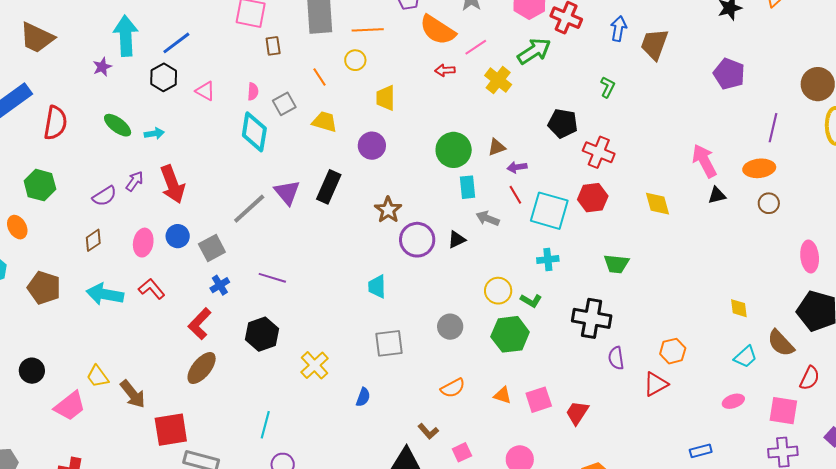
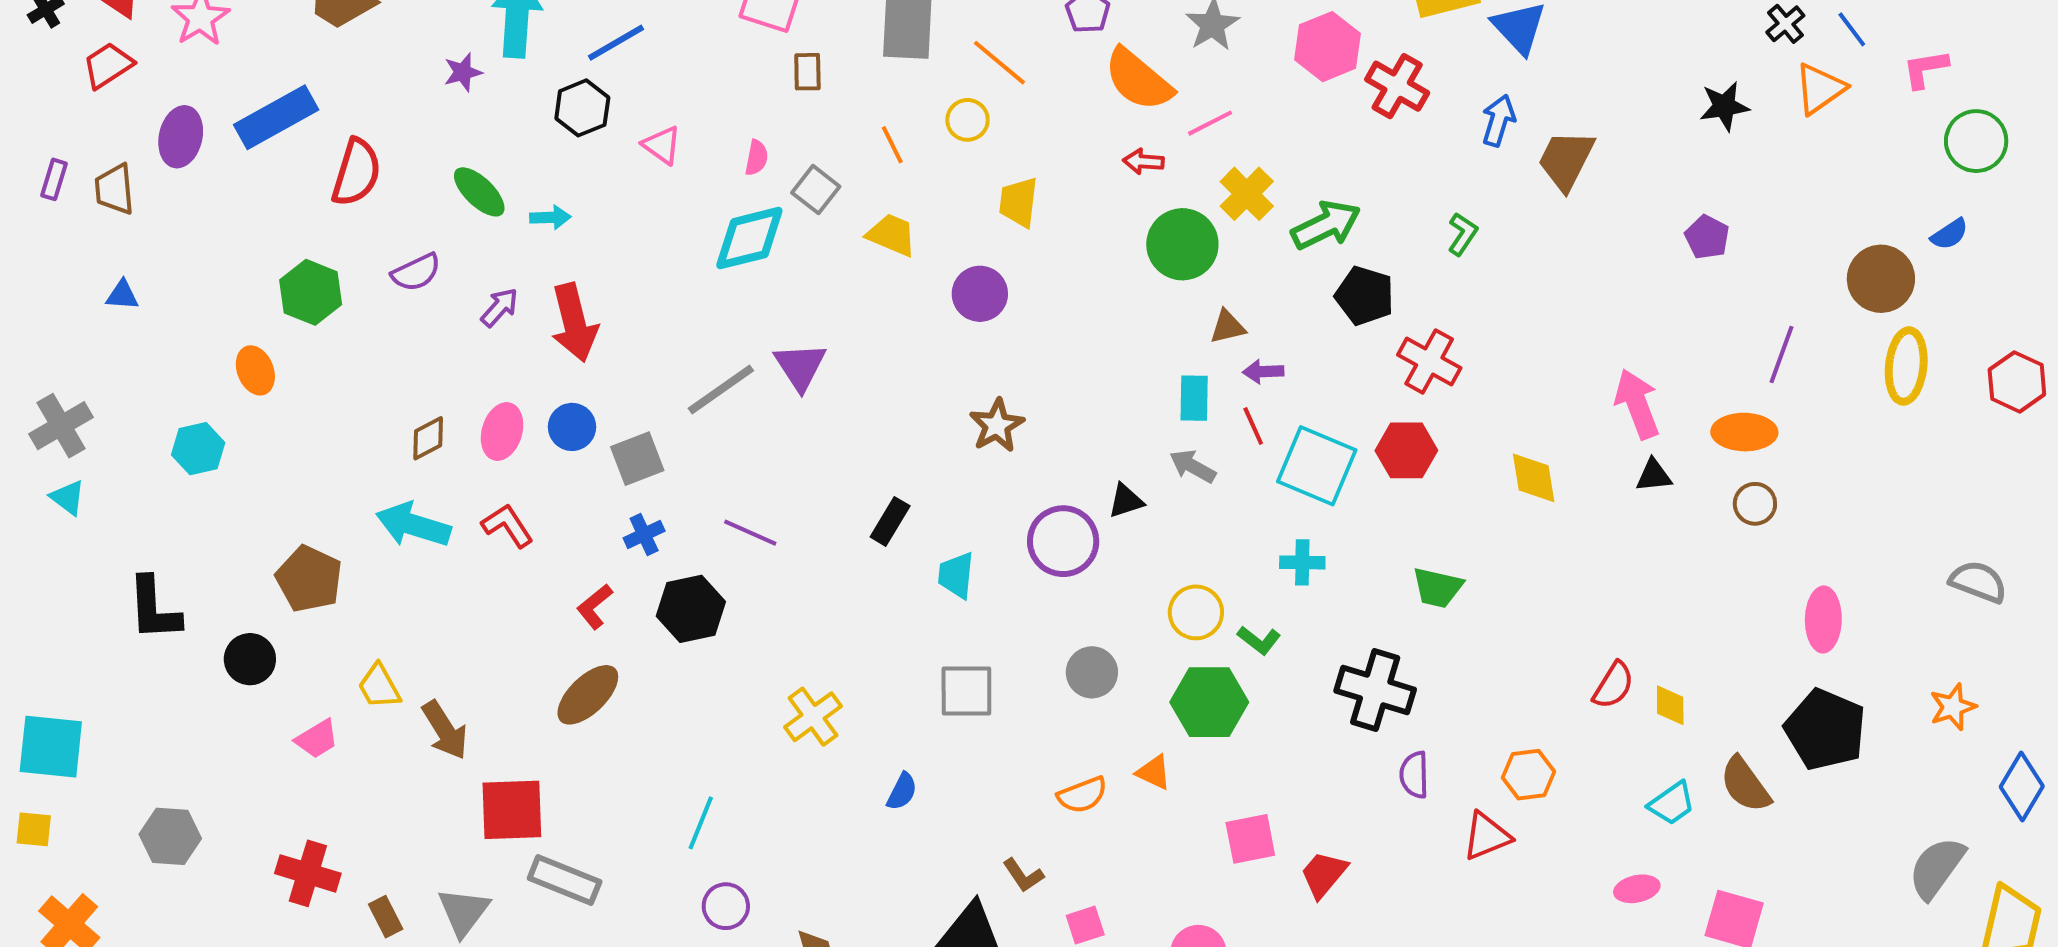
orange line: (368, 30) -> (999, 63), turned 36
green arrow: (534, 51) -> (1326, 225), moved
purple pentagon: (729, 74) -> (1707, 237), size x0.7
gray square: (284, 104) -> (816, 190), turned -30
cyan diamond: (254, 132) -> (749, 238), turned 60
green circle: (454, 150) -> (1182, 244), moved
black rectangle: (329, 187) -> (890, 521), moved, size x0.7
cyan rectangle: (468, 187) -> (1194, 398), moved
purple semicircle: (104, 196) -> (416, 272), moved
brown diamond: (93, 240) -> (428, 438), moved
purple circle: (417, 240) -> (1063, 541), moved
brown pentagon: (44, 288) -> (309, 579), moved
red L-shape: (200, 324) -> (595, 606), size x0.7
black hexagon: (262, 334) -> (691, 609), moved
red semicircle: (810, 378) -> (1613, 685), moved
orange triangle: (503, 395) -> (1154, 772), moved
pink trapezoid: (70, 406) -> (317, 739), size x0.7

